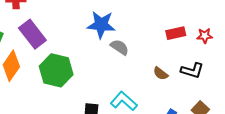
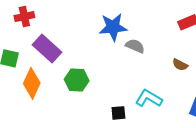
green hexagon: (56, 70) -> (77, 80), size x0.7

